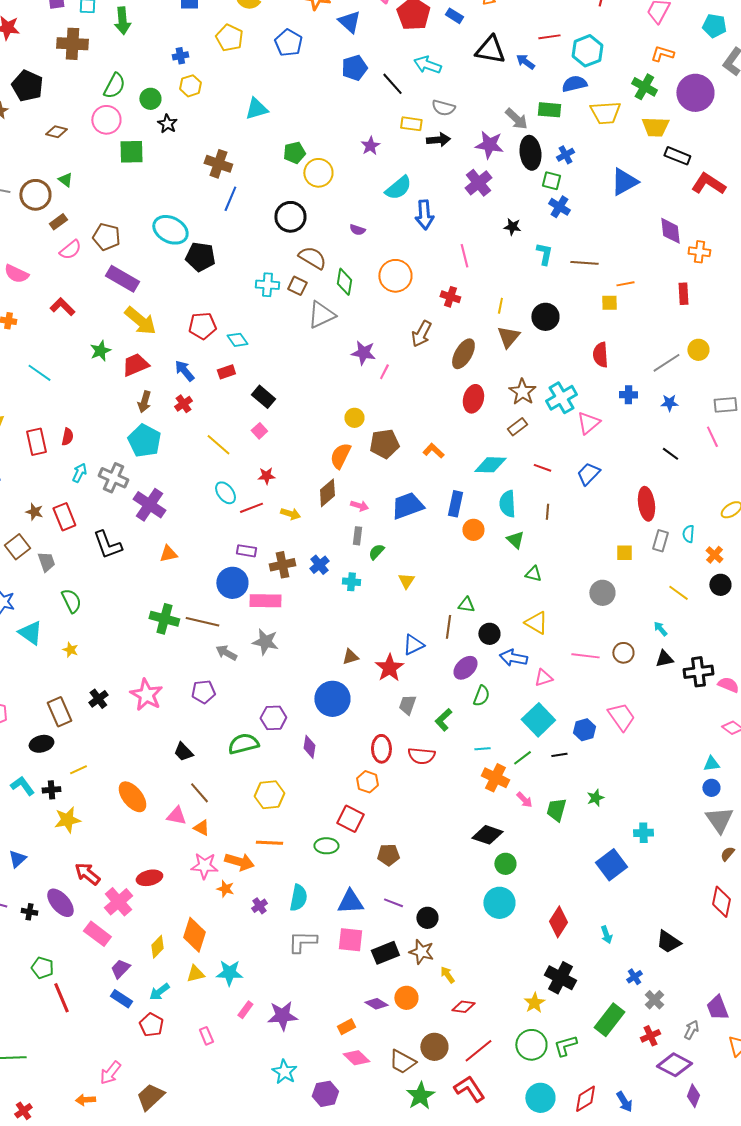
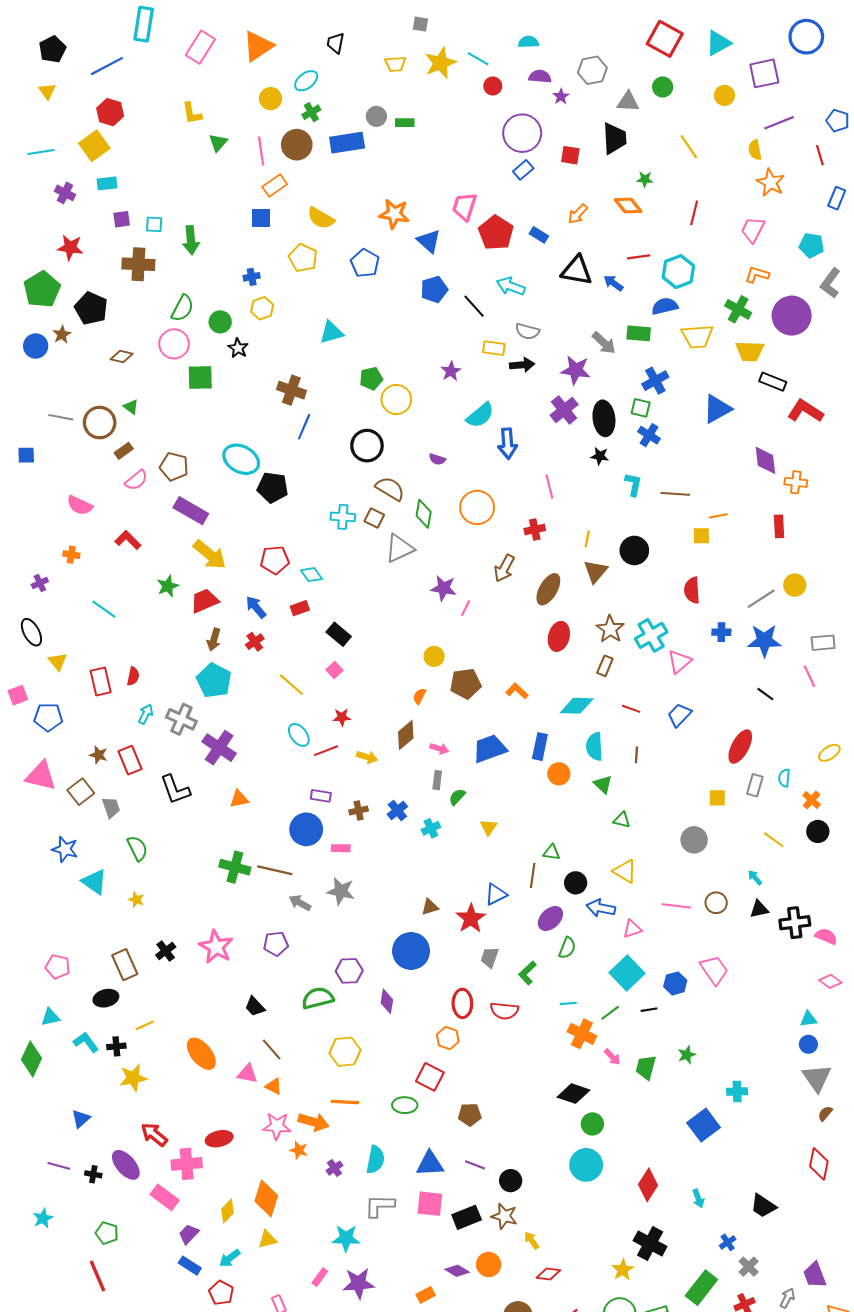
black ellipse: (530, 153) -> (604, 418), moved
blue cross: (565, 155) -> (655, 381), size x1.4
red cross: (450, 297) -> (535, 529), turned -30
blue star: (669, 403) -> (764, 641), size x1.8
brown rectangle: (517, 427) -> (605, 666), turned -30
orange semicircle: (340, 456) -> (419, 696), size x0.6
red ellipse: (646, 504) -> (740, 747), turned 36
brown cross: (282, 565) -> (359, 810), size x0.7
cyan cross: (351, 582) -> (431, 828), turned -30
pink rectangle: (265, 601) -> (341, 848), size x0.6
pink cross: (118, 902) -> (187, 1164), turned 36
cyan star: (229, 973) -> (346, 1238), moved
red line: (61, 998) -> (98, 1276), moved

